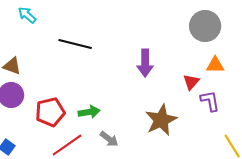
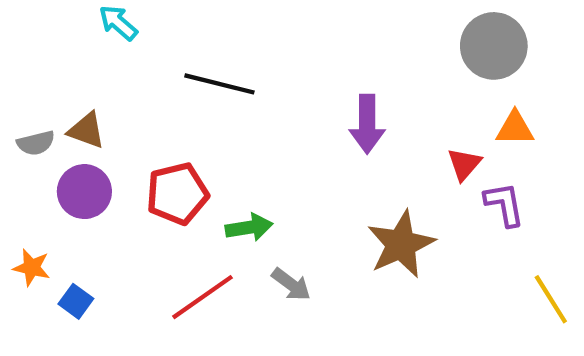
red pentagon: (50, 112) -> (177, 194), moved

